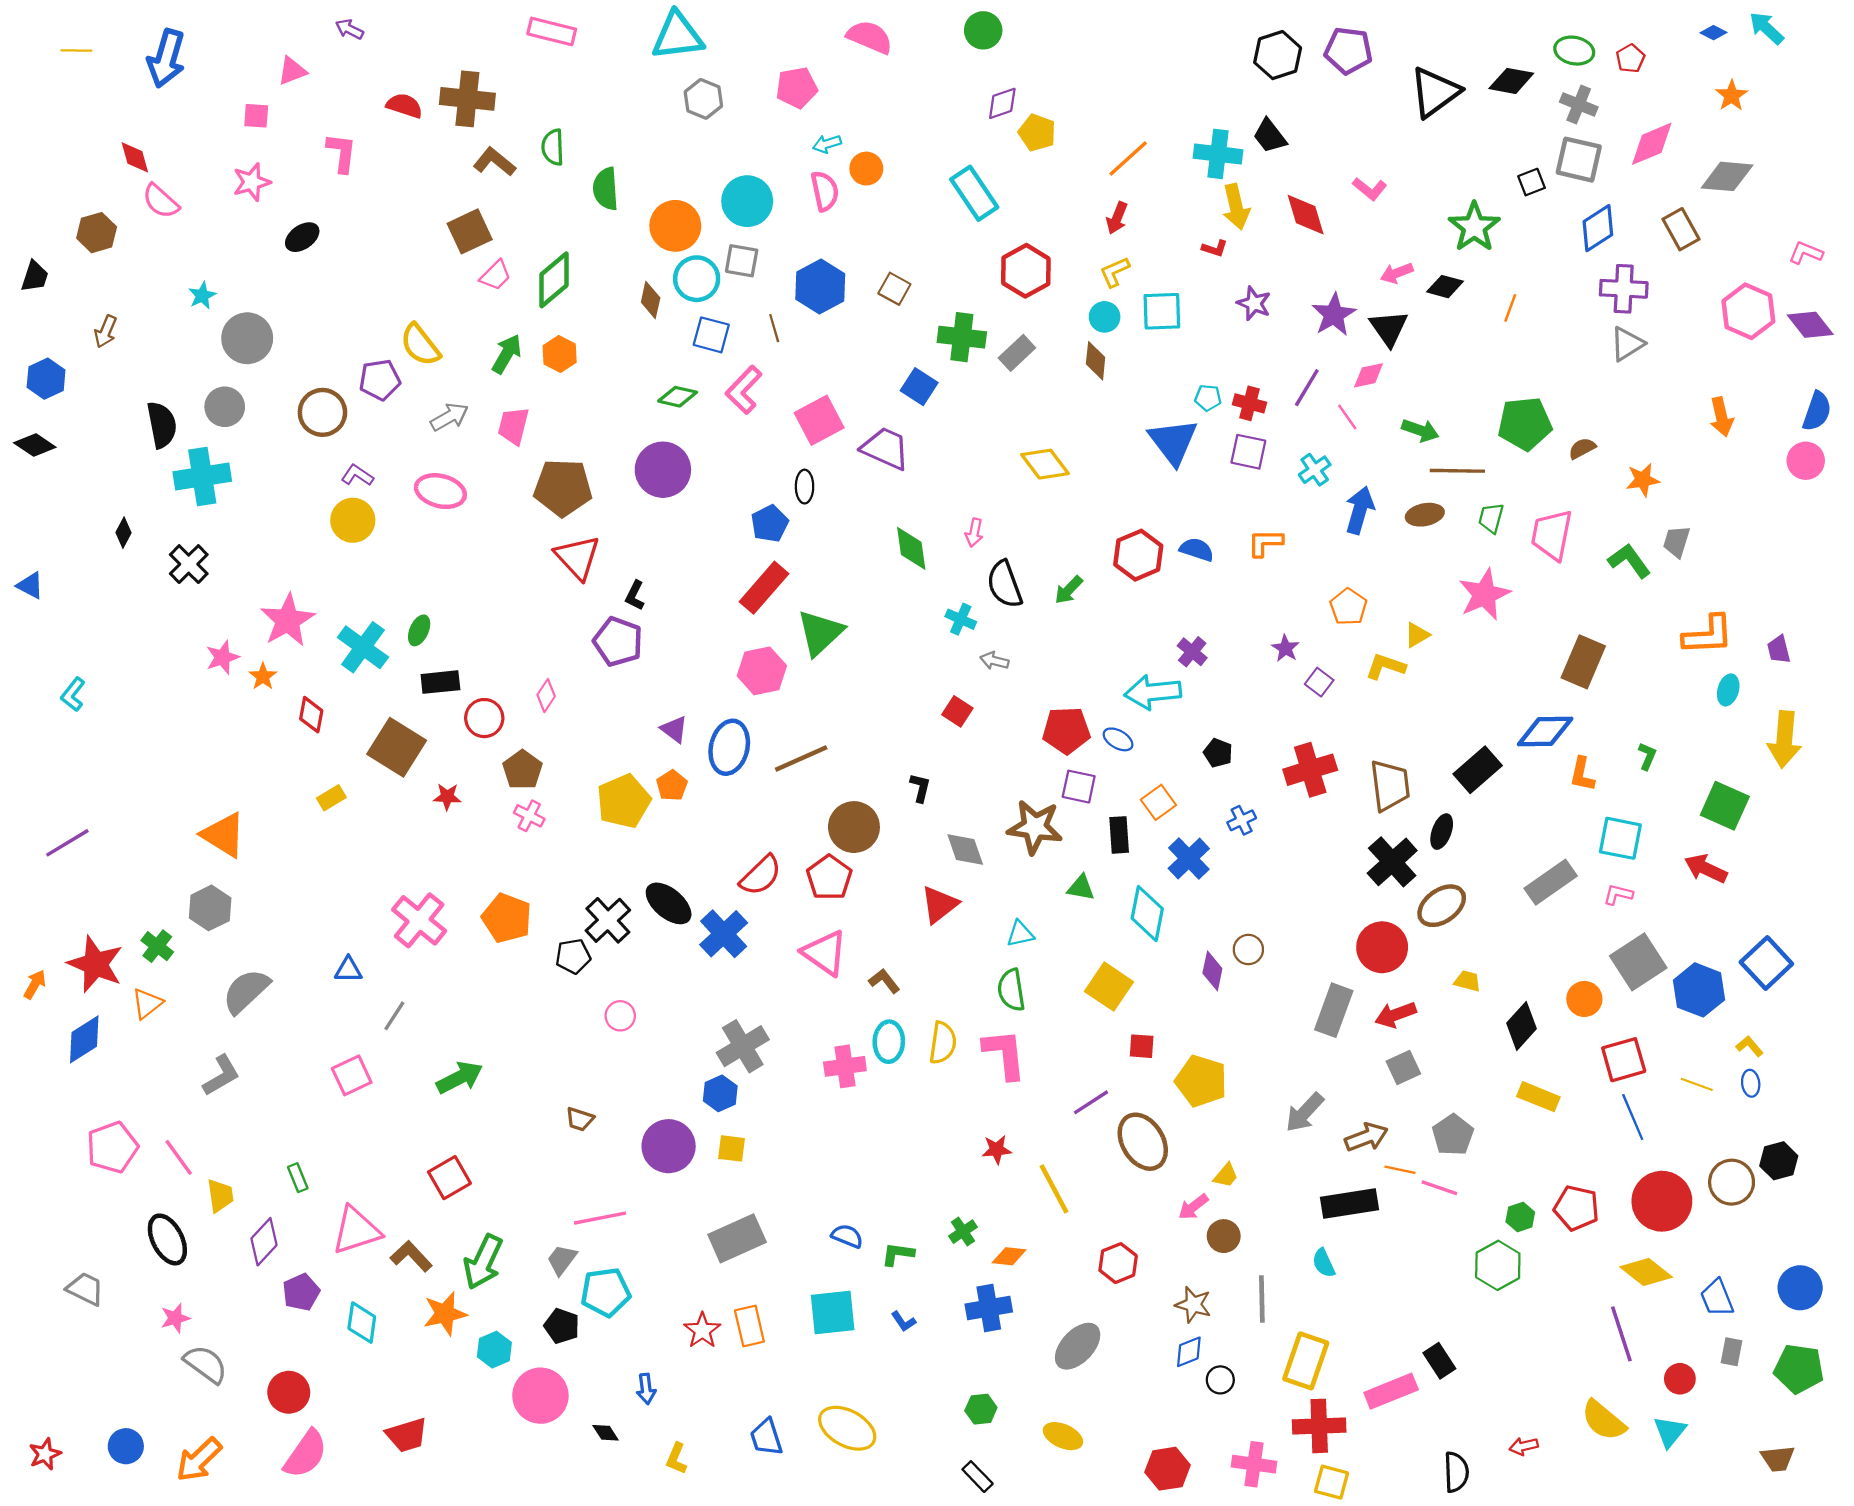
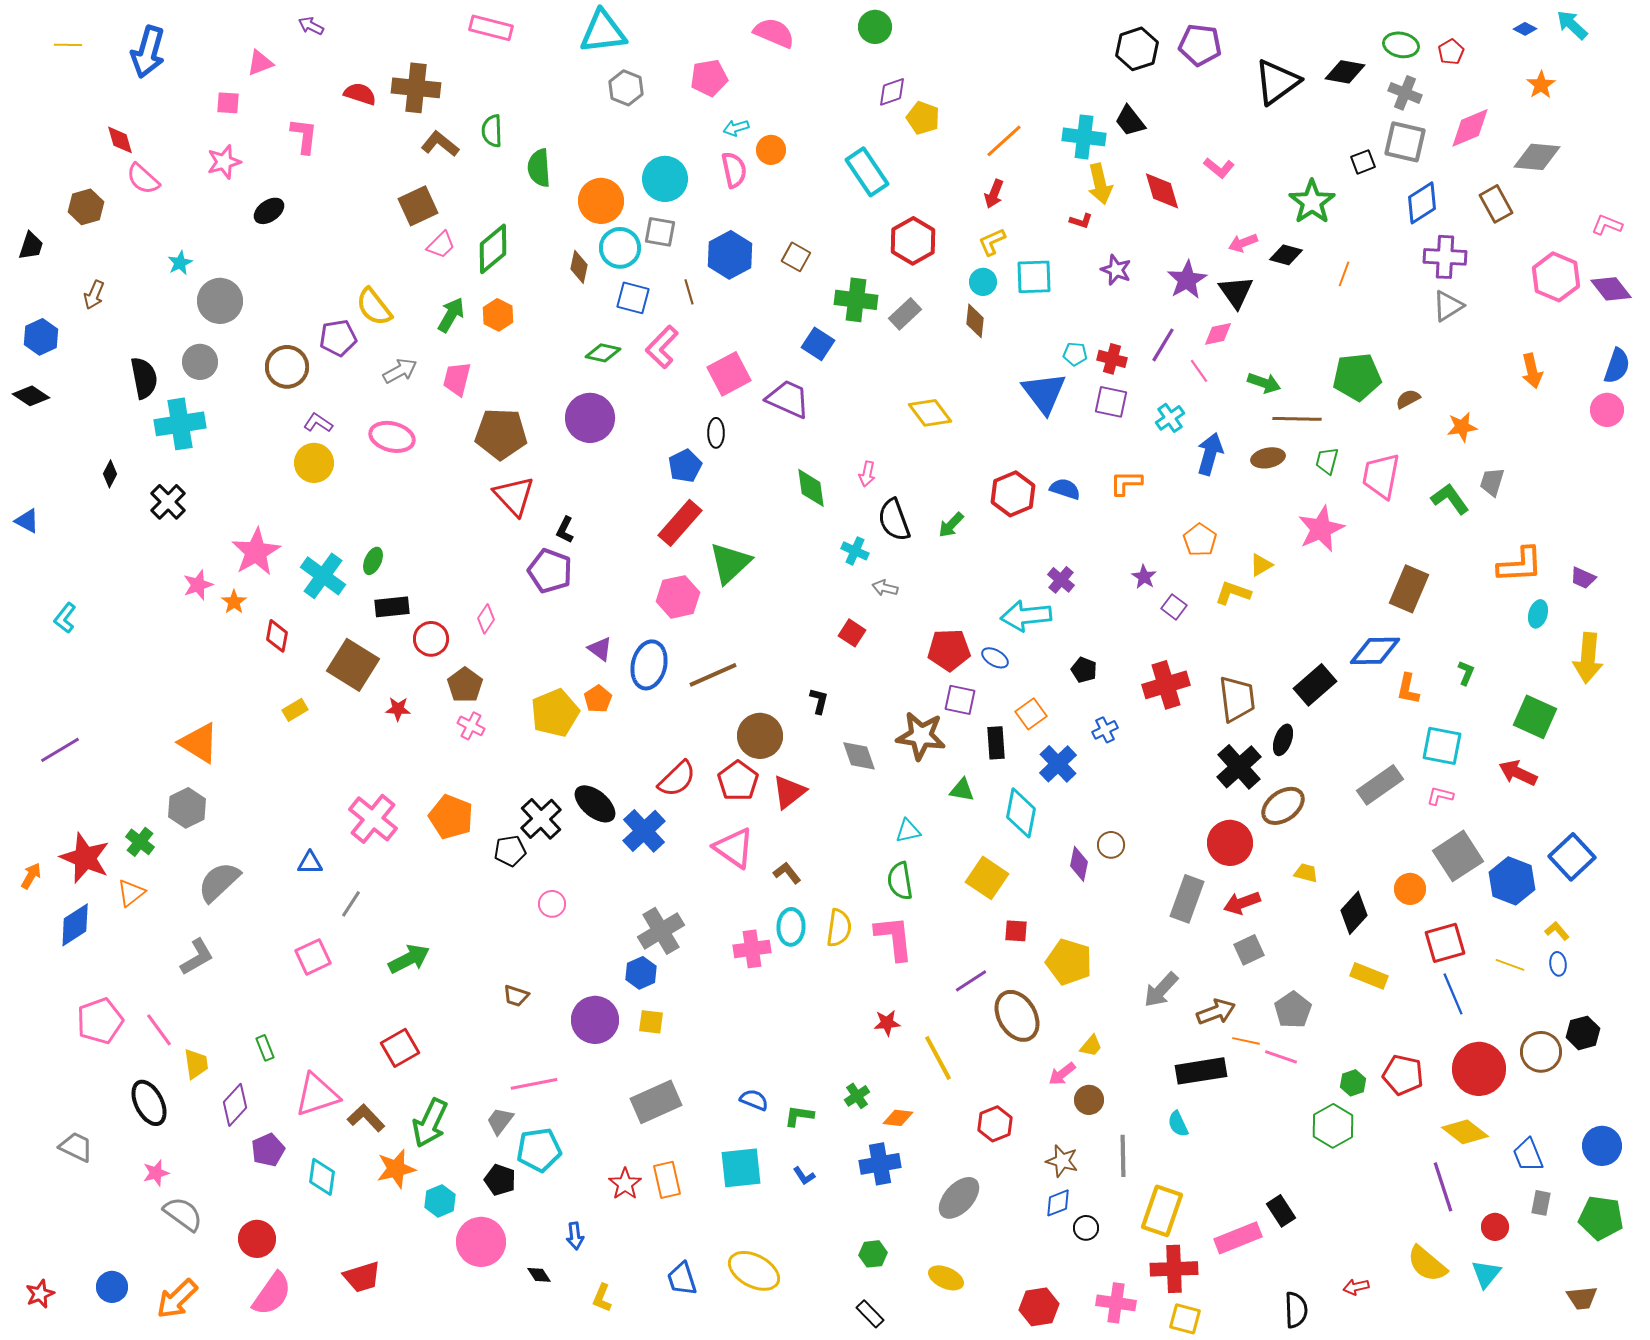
purple trapezoid: (1779, 649) -> (1583, 578), turned -52
red triangle: (939, 905) -> (789, 792), moved

